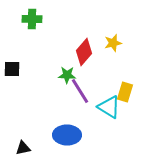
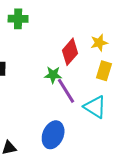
yellow rectangle: (125, 92) -> (104, 71), moved
blue ellipse: (67, 135) -> (53, 135), turned -68

